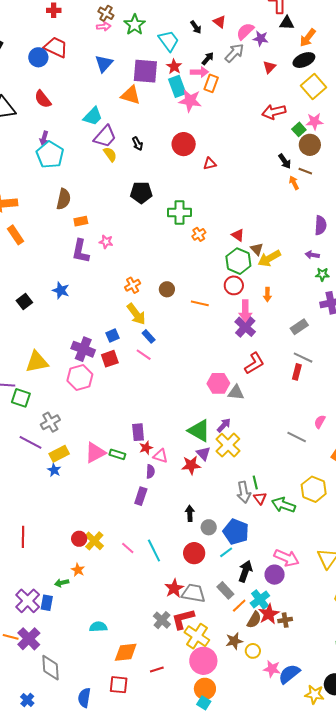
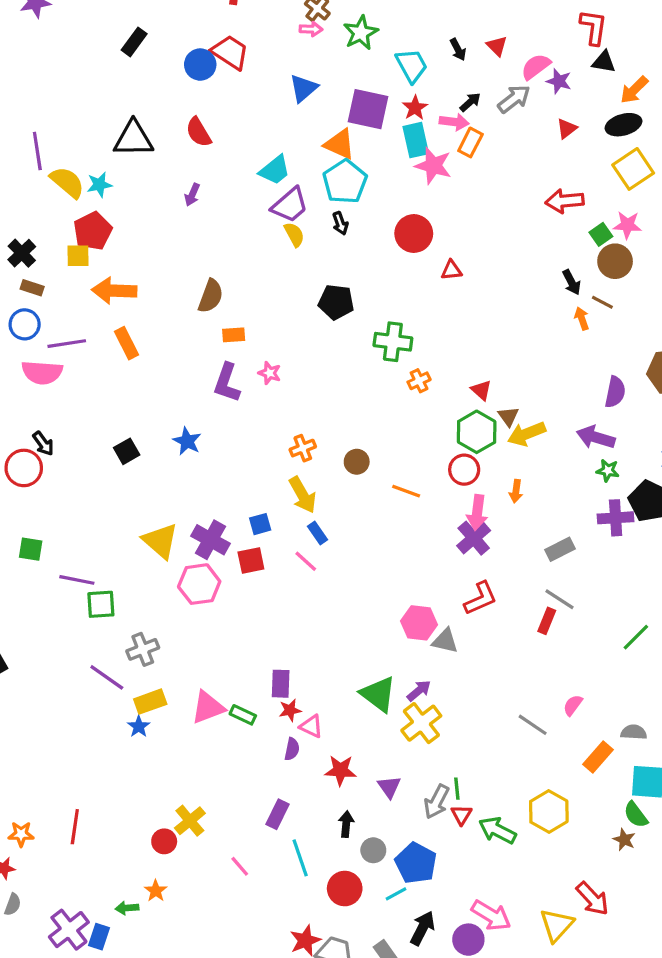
cyan pentagon: (50, 155) -> (345, 182), moved
purple arrow: (312, 255) -> (596, 437), size x1.6
yellow triangle: (37, 362) -> (160, 541), moved, turned 45
green square: (21, 398) -> (101, 604), turned -30
purple triangle: (203, 453) -> (389, 787), moved
red star: (191, 465) -> (340, 770), moved
gray arrow: (244, 492) -> (437, 802), turned 30
purple rectangle: (141, 496) -> (277, 814), moved
yellow cross: (94, 541) -> (190, 821), moved
cyan line: (154, 550) -> (300, 858), moved

